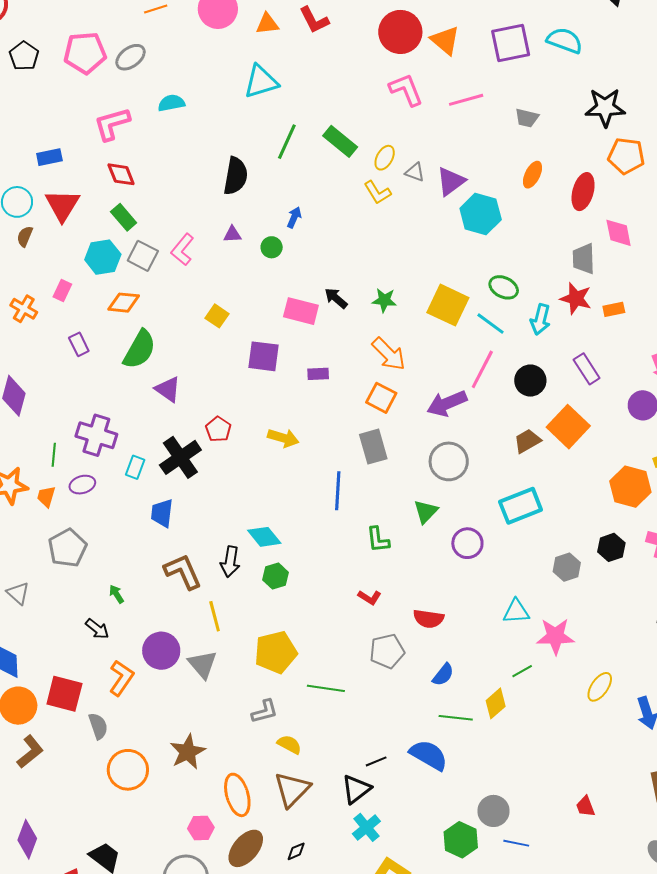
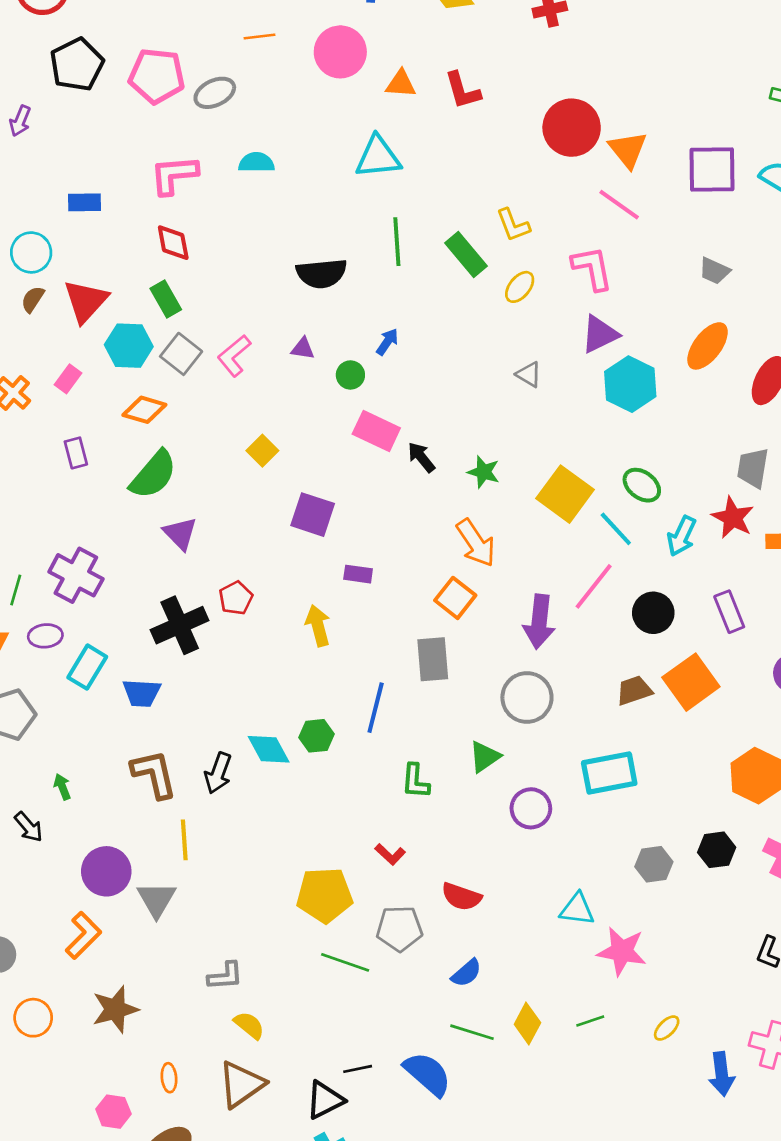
black pentagon: (24, 56) -> (77, 65), size x1.4
pink L-shape: (406, 90) -> (592, 268), moved
pink line: (466, 100) -> (619, 205), moved, turned 40
green line: (287, 142) -> (397, 242), turned -39
gray triangle: (415, 172) -> (529, 374), moved
orange ellipse: (532, 175) -> (708, 346), size x1.4
black semicircle: (236, 176) -> (322, 273), turned 63
yellow L-shape: (377, 192) -> (513, 225), moved
red triangle: (62, 205) -> (86, 301), moved
pink rectangle: (301, 311) -> (376, 431), moved
purple rectangle: (318, 374) -> (358, 574), moved
purple arrow: (447, 403) -> (539, 622), turned -72
yellow arrow: (283, 438) -> (318, 626), turned -132
cyan rectangle: (135, 467) -> (87, 667), moved, size x1.4
blue trapezoid: (162, 513) -> (142, 693), turned -104
green hexagon: (276, 576) -> (317, 736), moved
yellow pentagon: (276, 652) -> (325, 895), moved
green line: (522, 671) -> (590, 1021), moved
orange L-shape: (121, 678) -> (83, 935), moved
yellow ellipse: (600, 687) -> (667, 1028), size x0.7
green line: (326, 688) -> (345, 962), moved
yellow diamond: (496, 703) -> (527, 1024), turned -32
orange circle: (128, 770) -> (33, 1018), size x0.7
orange ellipse: (237, 795) -> (169, 1078), size x0.5

